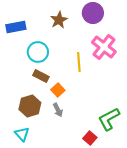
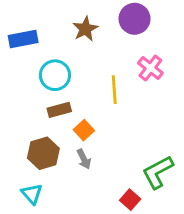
pink cross: (104, 47) -> (150, 68), size x0.7
brown rectangle: (41, 76) -> (59, 110), turned -42

